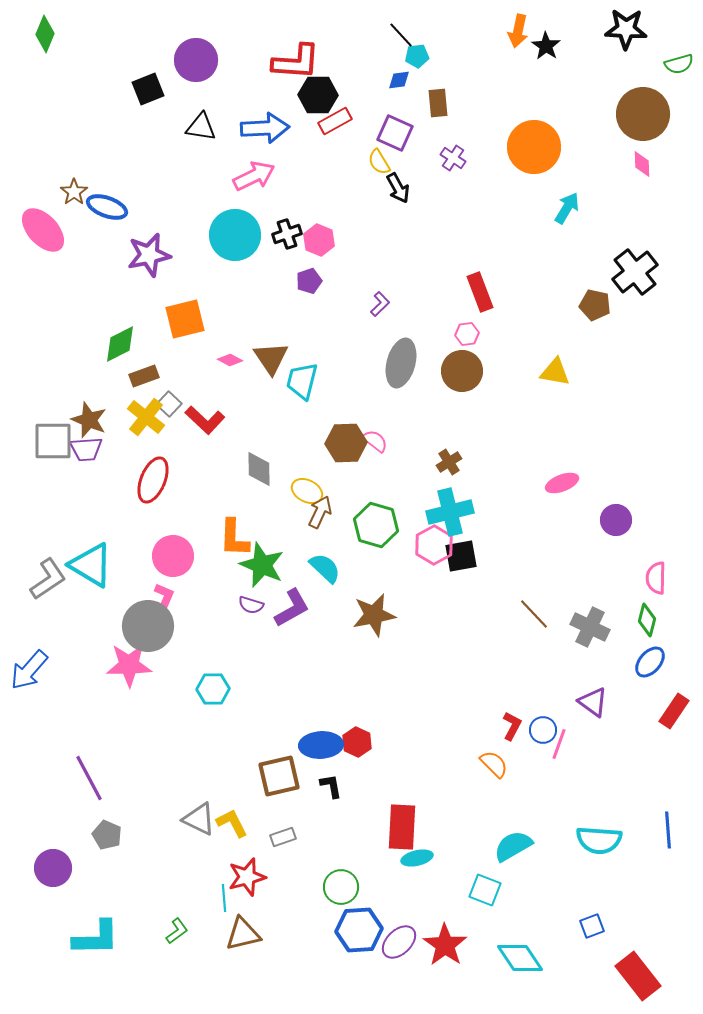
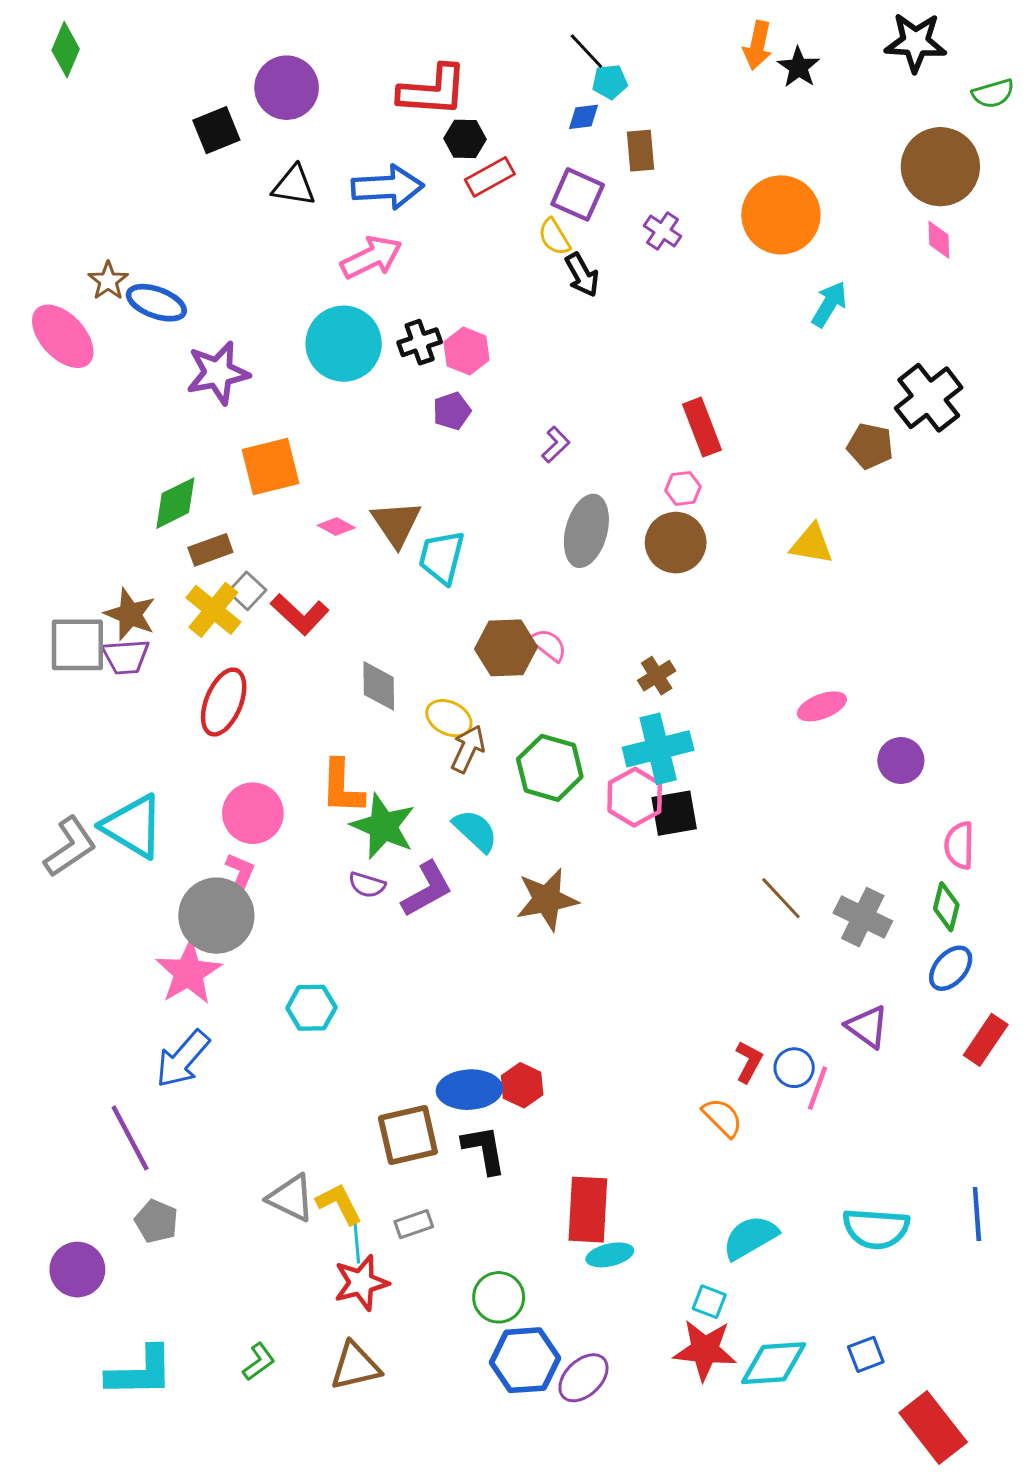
black hexagon: (318, 95) -> (465, 139), size x0.7
pink star: (129, 665) -> (189, 973), turned -30
blue arrow: (29, 670) -> (183, 1059), moved
black L-shape: (331, 786) -> (484, 1150), size x1.4
cyan square: (485, 890) -> (709, 1302), size x0.7
cyan line: (224, 898) -> (357, 1243), moved
red star: (445, 945) -> (705, 1350), moved, turned -30
cyan diamond: (520, 958) -> (774, 1363), moved, turned -60

